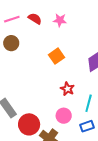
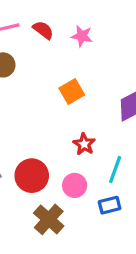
red circle: (29, 124) -> (32, 176), moved

